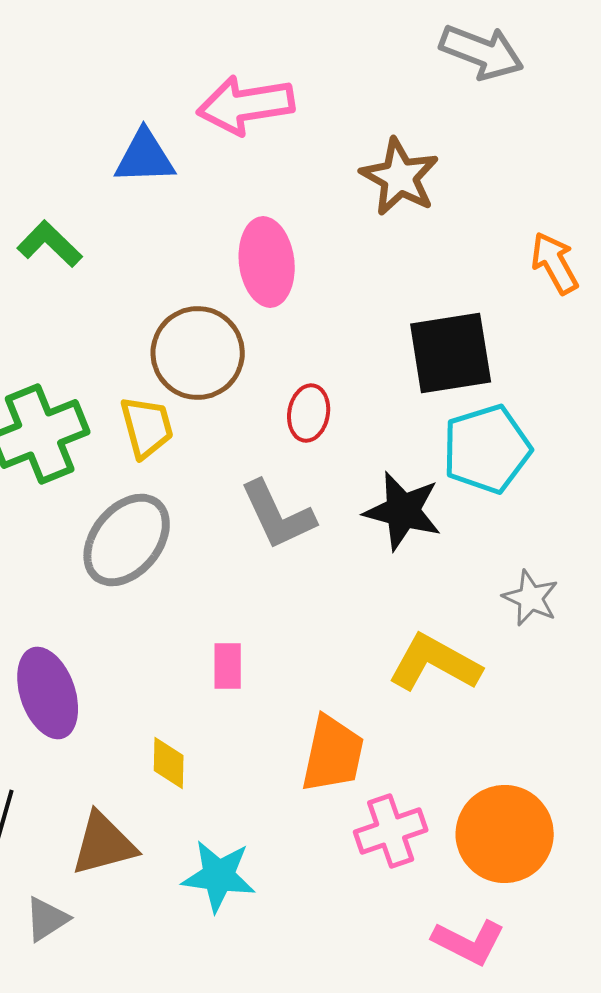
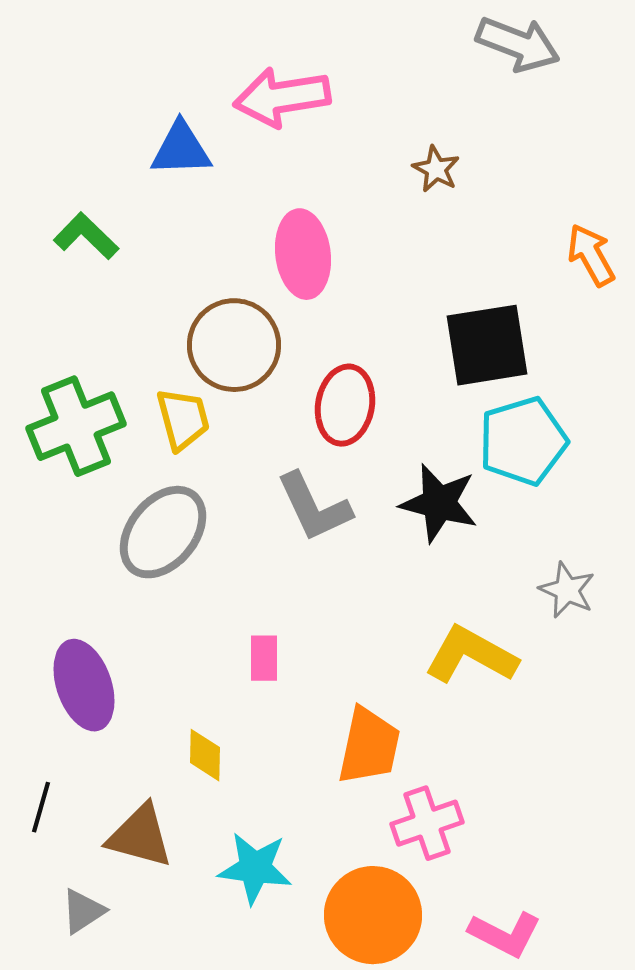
brown star: (400, 177) -> (436, 169), size x0.6
red ellipse: (309, 413) -> (345, 405), size x1.4
orange circle: (505, 834) -> (373, 915), moved
brown triangle: (104, 844) -> (140, 836), turned 30

